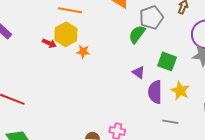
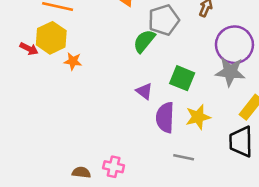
yellow star: (180, 91) -> (198, 117), turned 30

